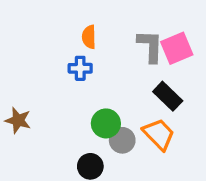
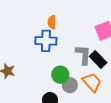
gray L-shape: (150, 46) -> (83, 55), moved
blue cross: (80, 68) -> (46, 41), size x1.5

